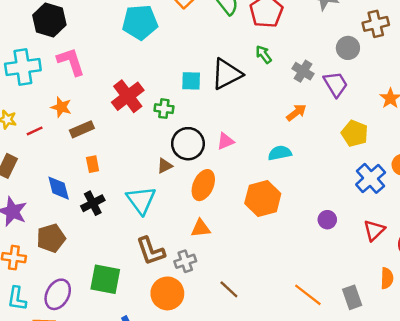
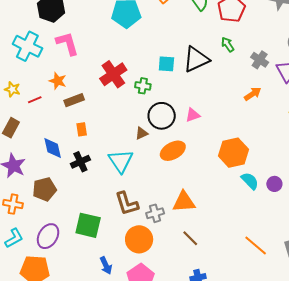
cyan cross: (23, 67) -> (27, 46), turned 32
cyan semicircle: (280, 153) -> (250, 181), moved, turned 54
orange ellipse: (203, 185) -> (173, 151), turned 35
orange hexagon: (263, 199) -> (233, 153), moved
orange triangle: (201, 228) -> (184, 202), moved, size x1.4
cyan L-shape: (17, 299) -> (14, 238), turned -130

